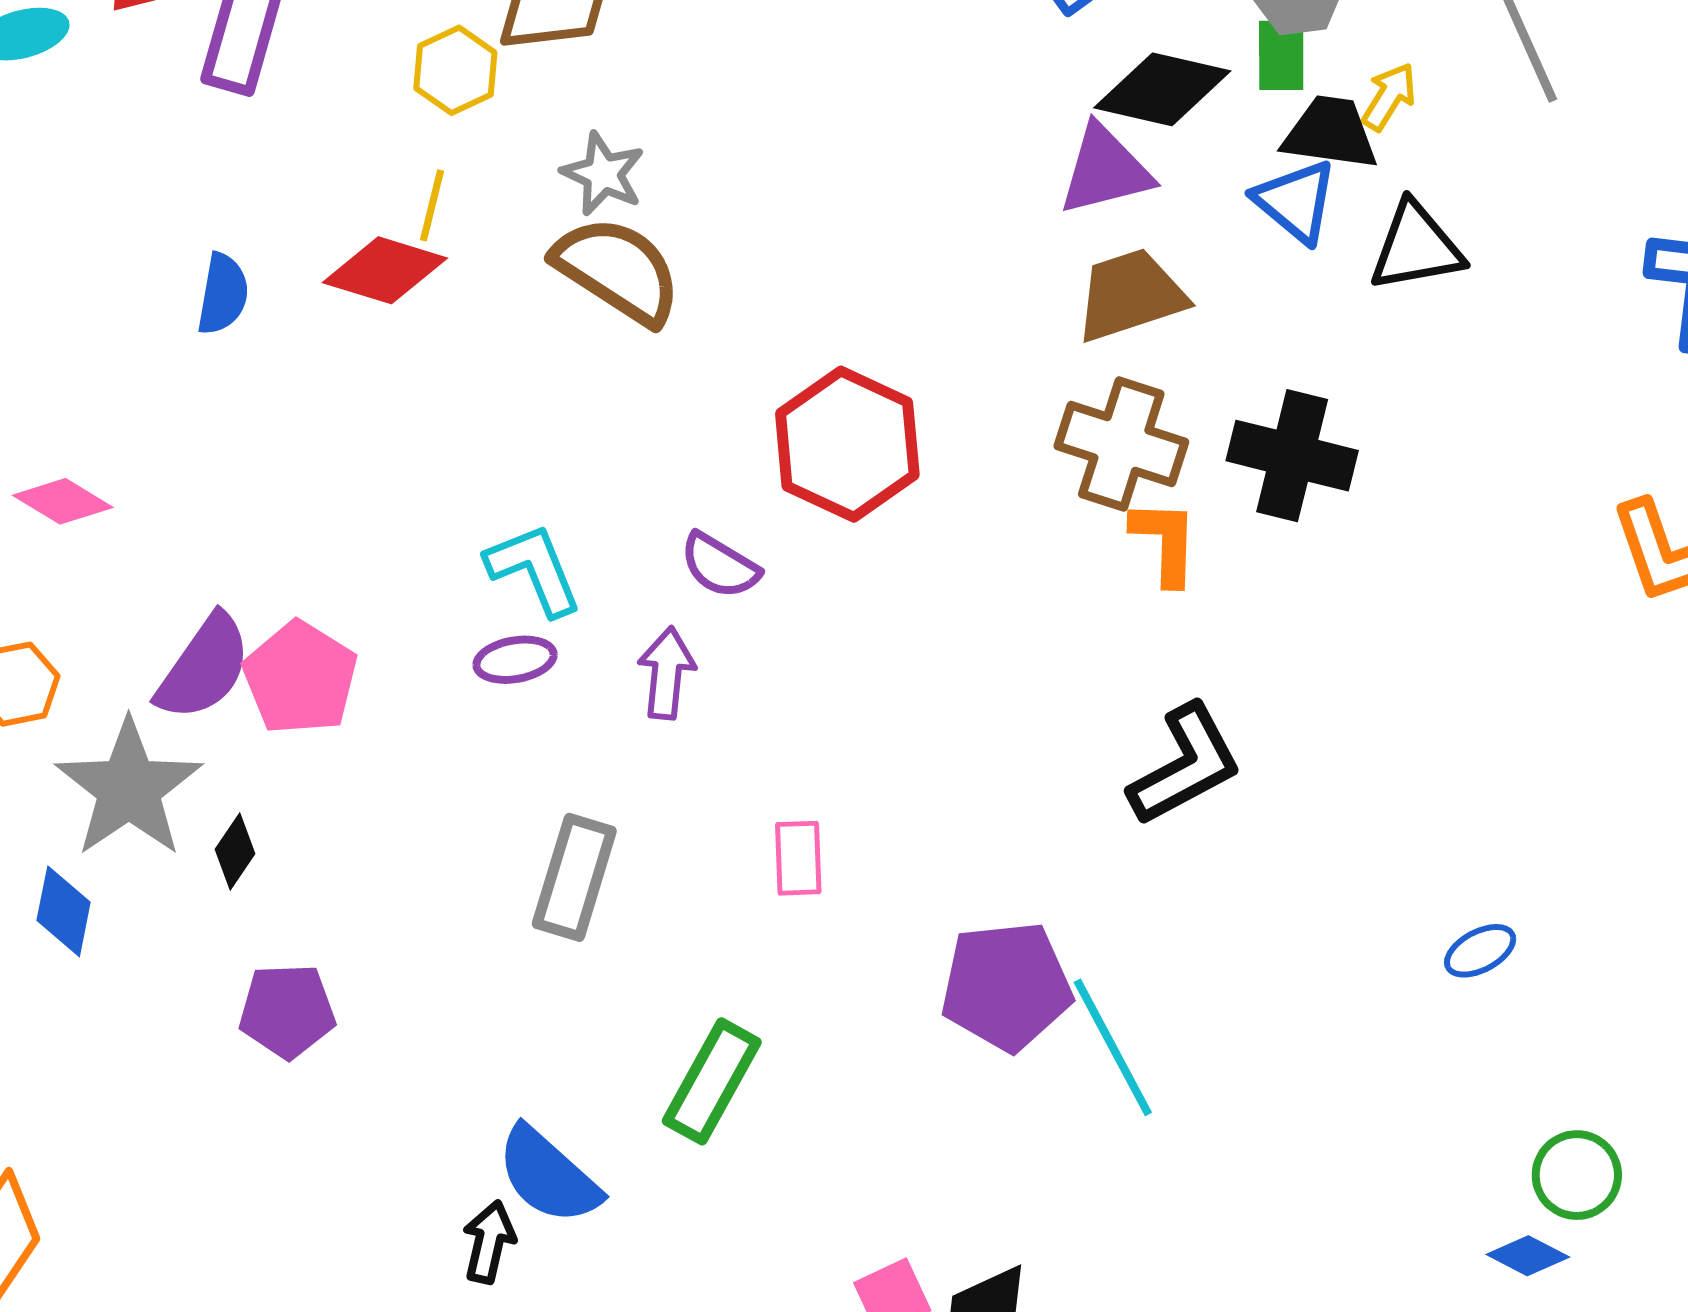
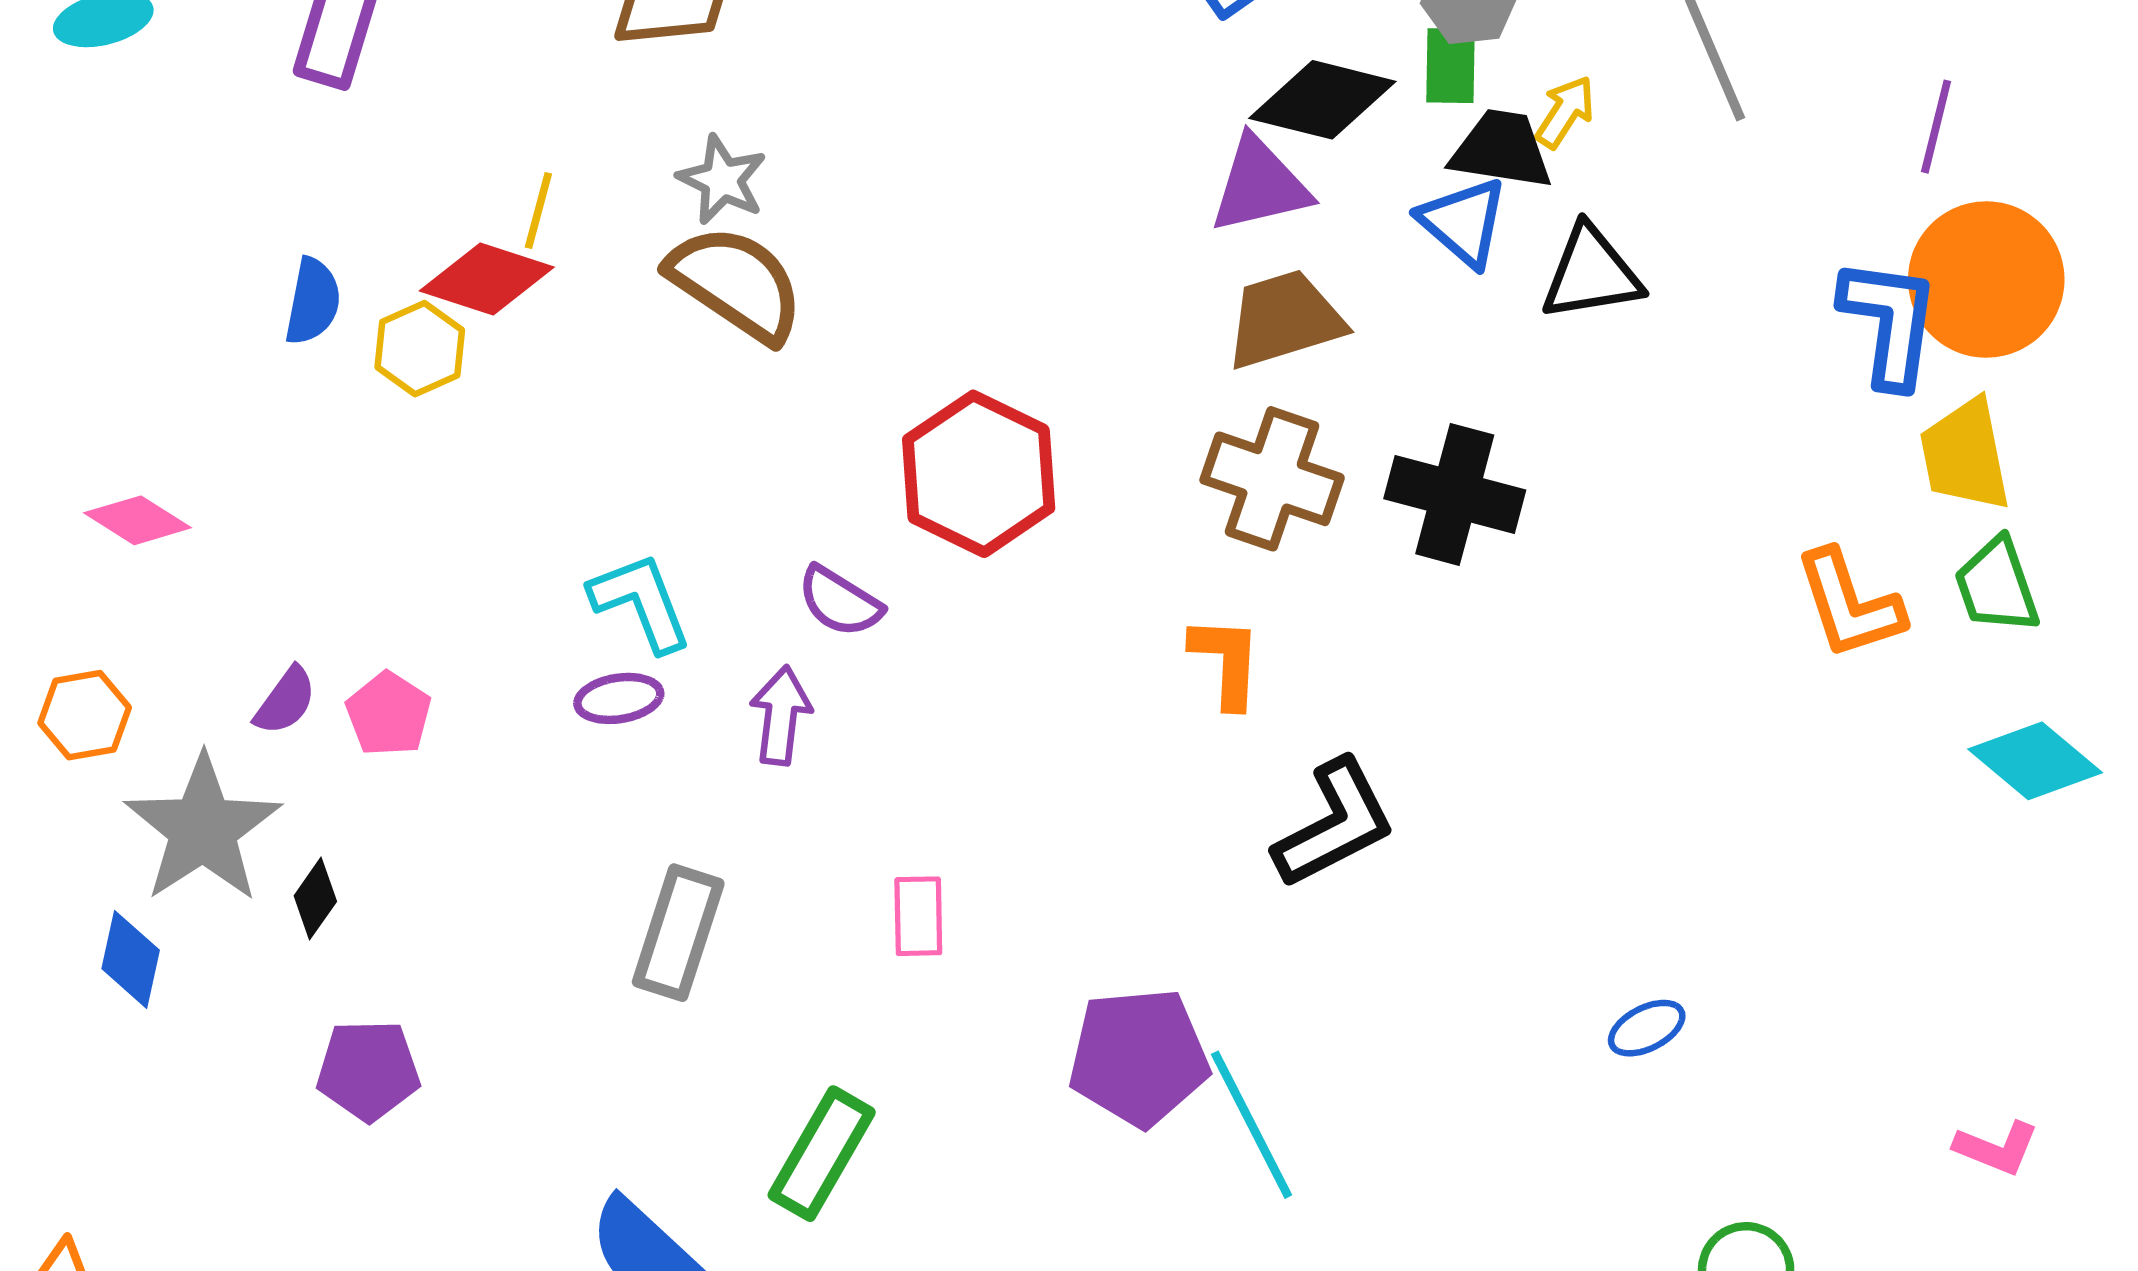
yellow hexagon: (455, 70) -> (420, 349), moved
orange L-shape: (1165, 542) -> (1226, 662), moved
purple semicircle: (204, 667) -> (285, 701), size x0.6
pink pentagon: (300, 678) -> (389, 714), size x0.7

